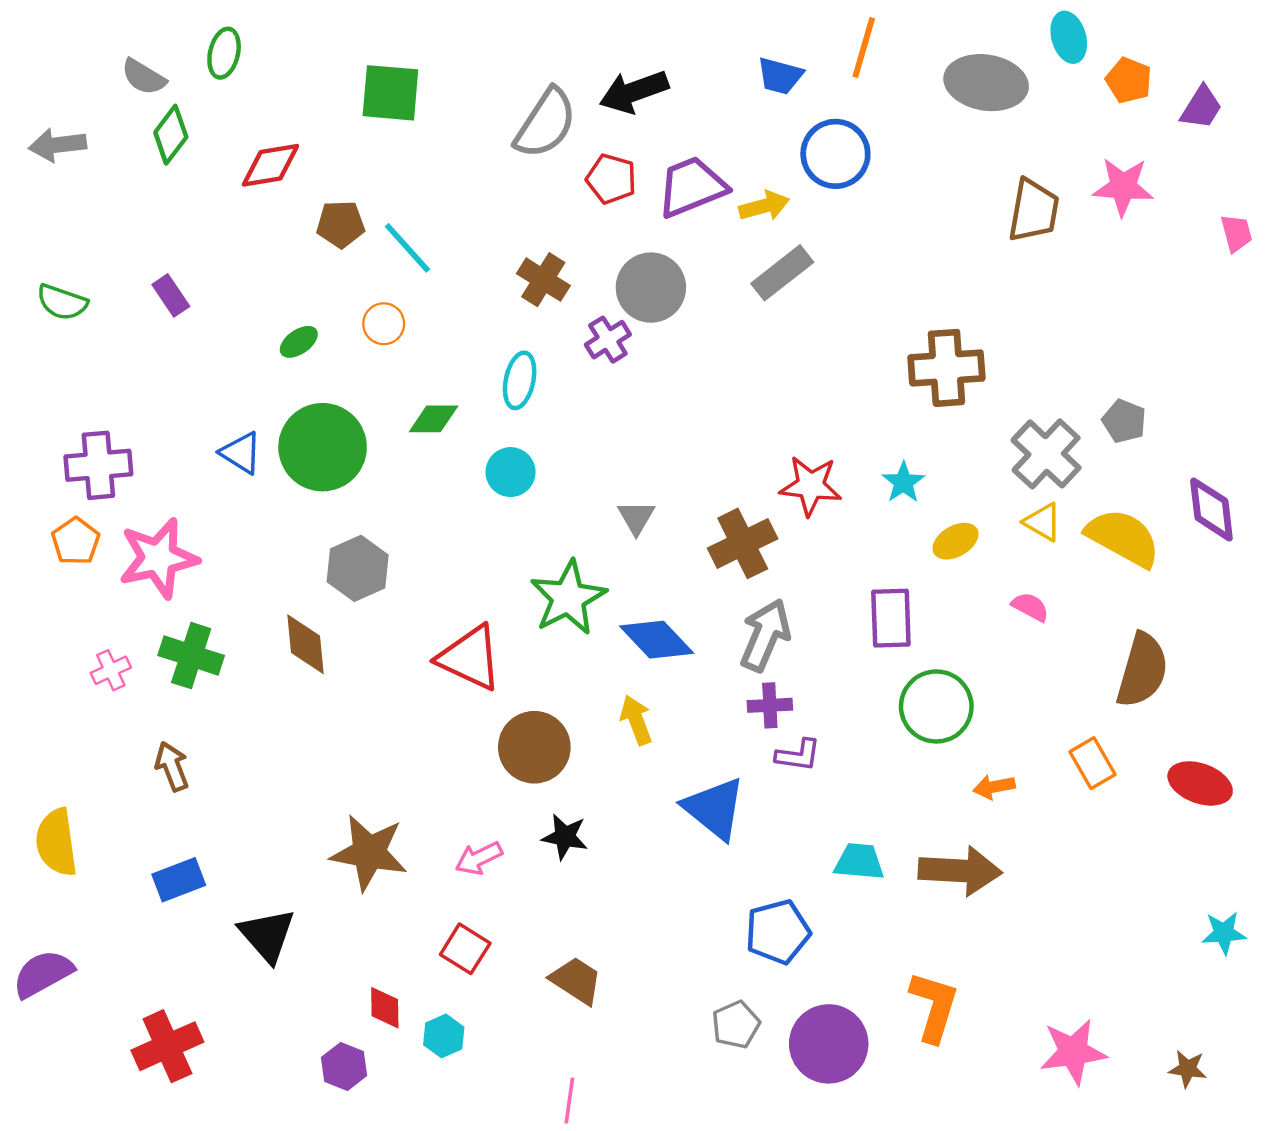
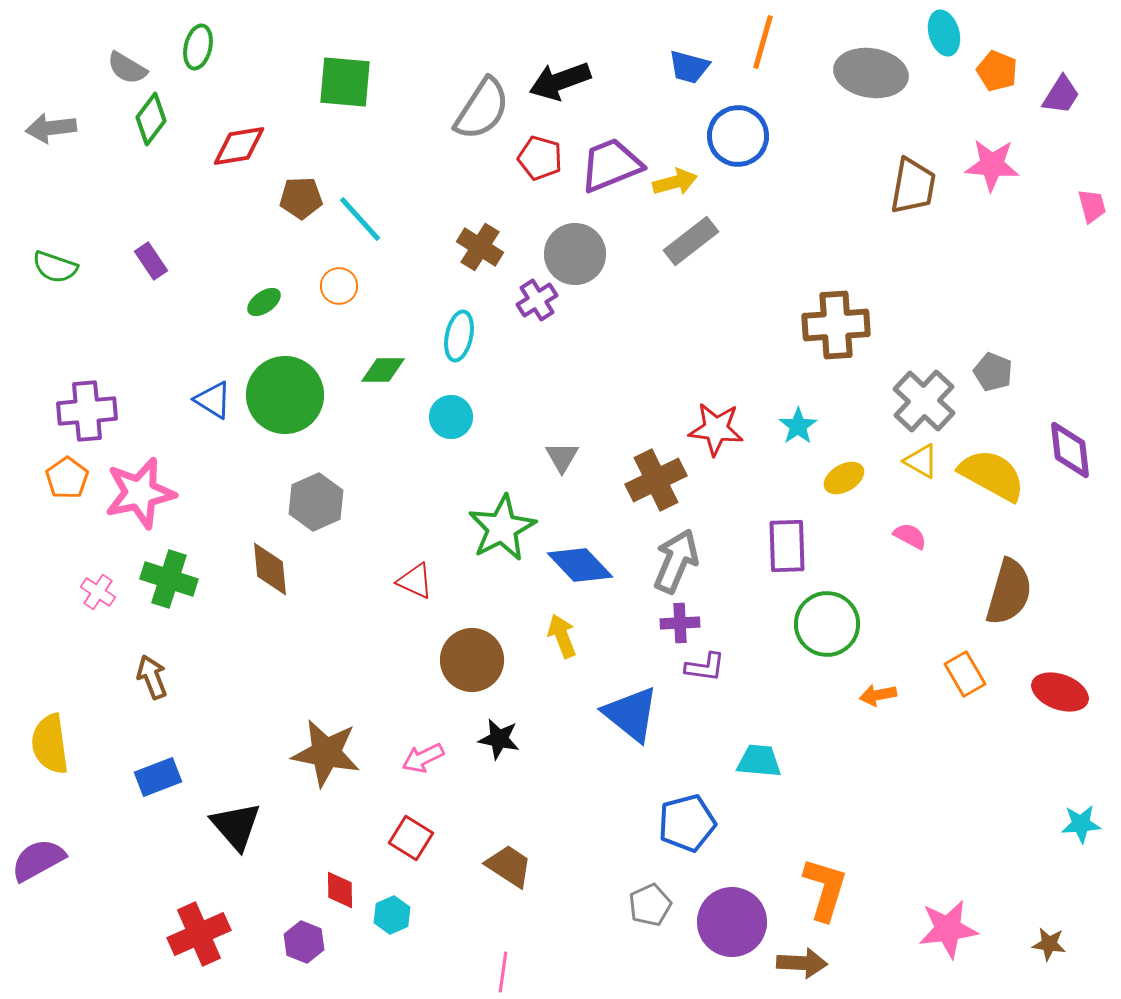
red triangle: (470, 658) -> (415, 581), size x0.6
pink cross: (111, 670) -> (98, 592), turned -32
brown arrow: (960, 871) -> (802, 963), moved, size x0.7
red cross: (167, 1046) -> (199, 934), moved

